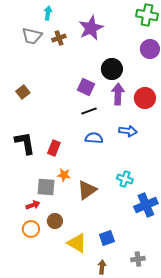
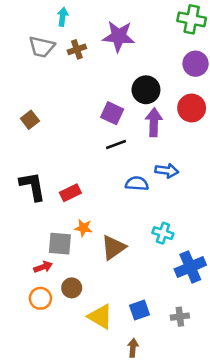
purple star: (91, 28) -> (119, 36), turned 30
red circle: (145, 98) -> (192, 108), moved
blue semicircle: (94, 138) -> (137, 184), moved
red rectangle: (54, 148) -> (70, 193), turned 42
gray cross: (138, 259) -> (180, 317), moved

